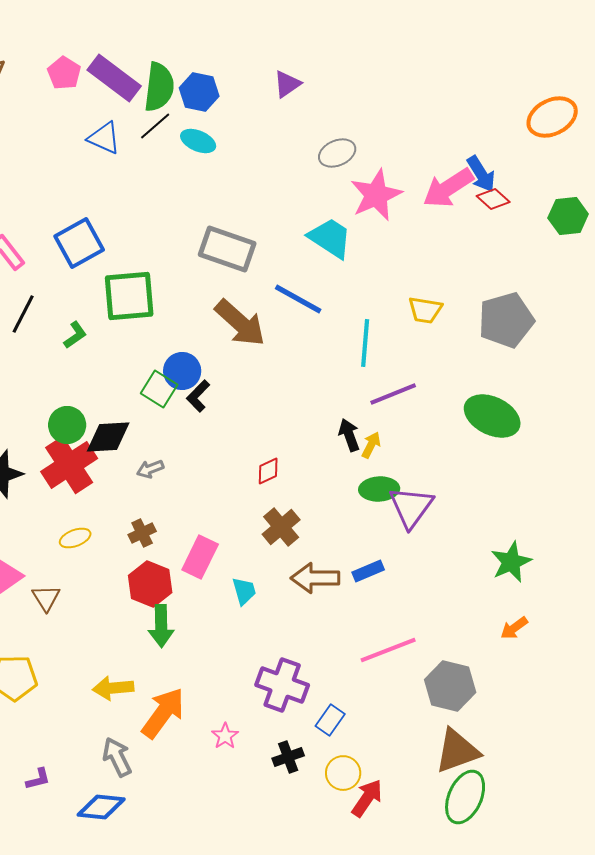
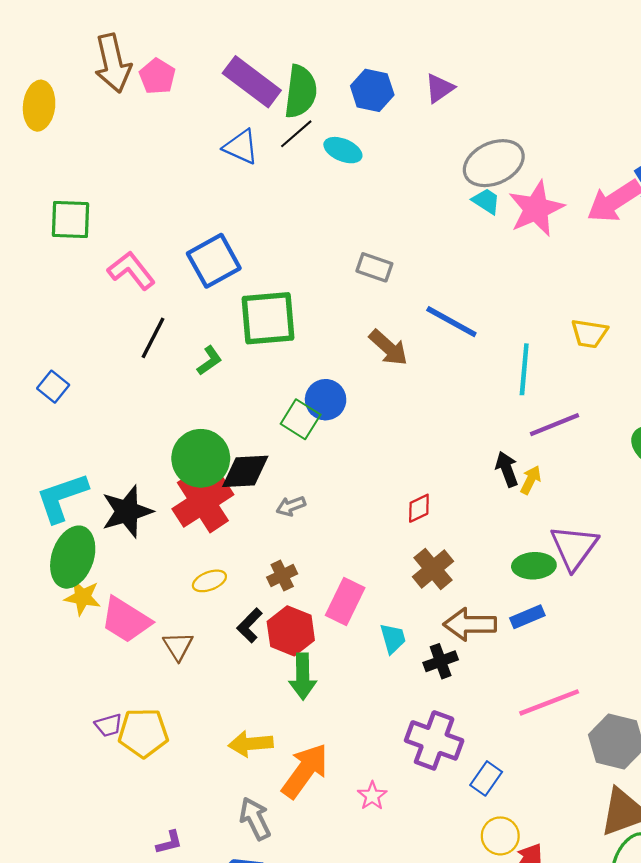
pink pentagon: (64, 73) -> (157, 76), moved
blue hexagon: (199, 92) -> (372, 90), moved
gray ellipse: (337, 153) -> (494, 163), size x1.5
cyan trapezoid: (330, 238) -> (486, 201), moved, size x0.6
gray rectangle: (227, 249) -> (374, 267), size x0.6
brown arrow: (240, 323) -> (388, 348), size x0.7
black L-shape: (198, 396) -> (250, 625), moved
green circle: (67, 425) -> (201, 458), size x1.4
green ellipse: (379, 489) -> (534, 566), moved
black cross: (288, 757) -> (441, 661), moved

